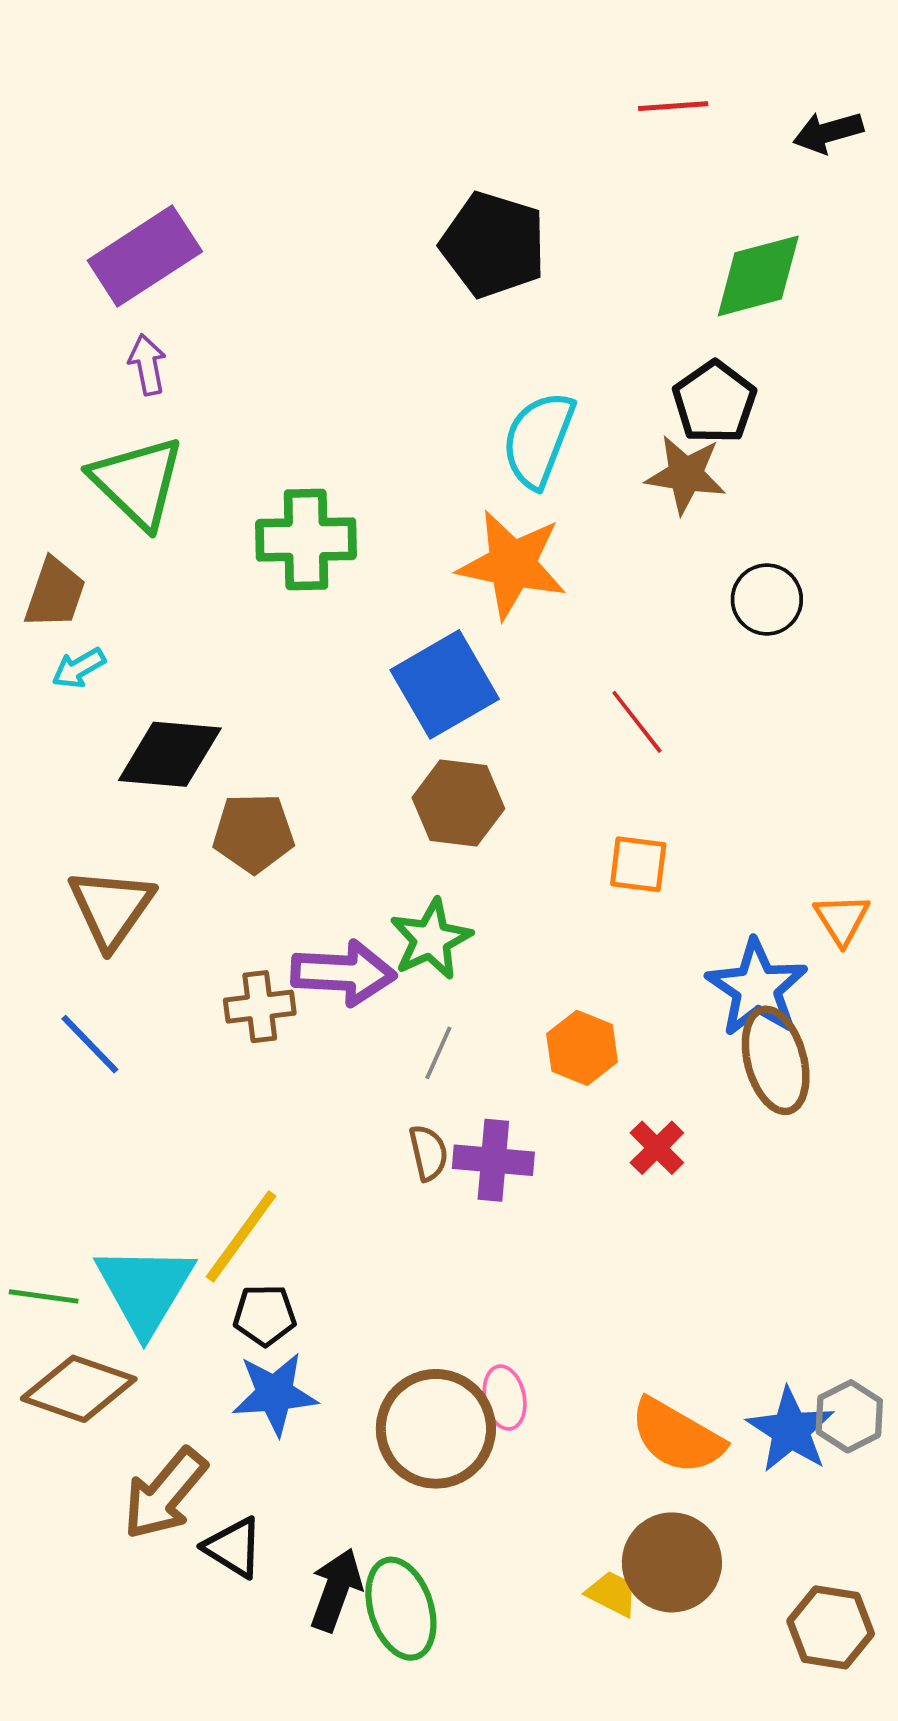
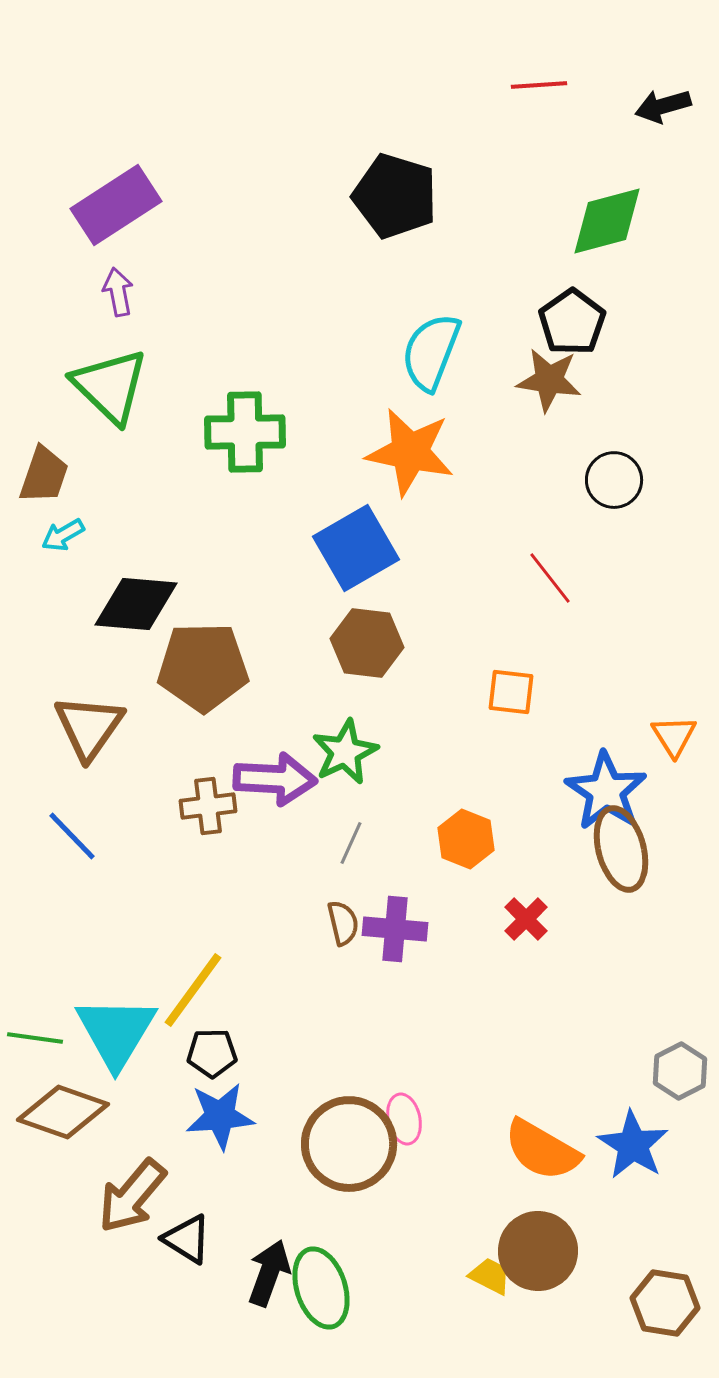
red line: (637, 722) -> (550, 578), moved
brown pentagon: (254, 833) -> (203, 667), size x1.4
gray hexagon: (849, 1416) -> (680, 1071), moved

